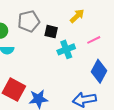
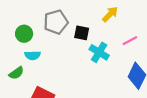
cyan cross: (66, 49) -> (99, 52), turned -36

